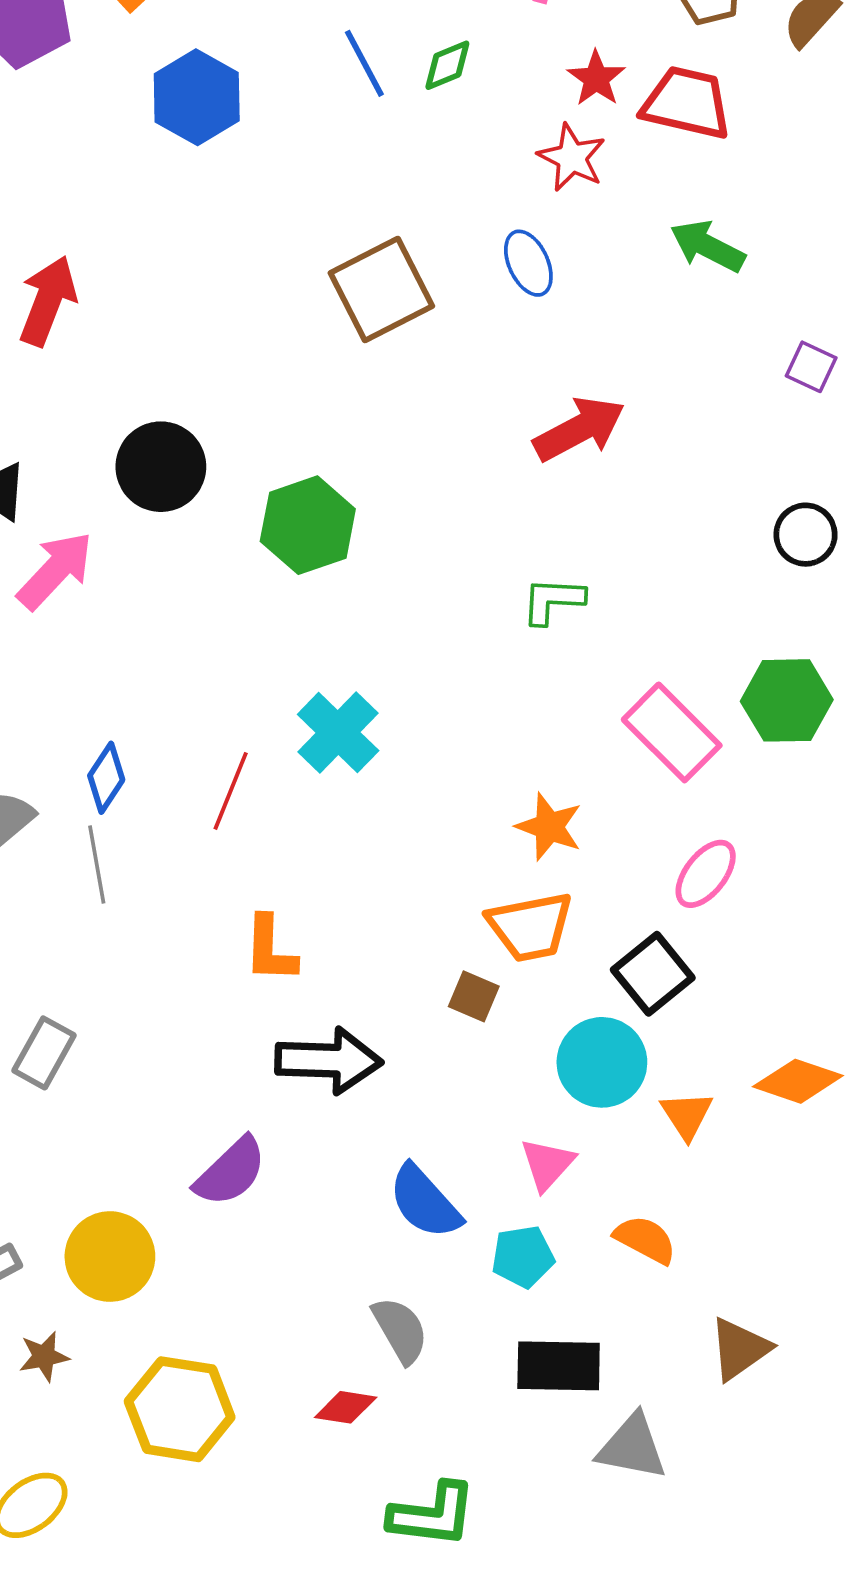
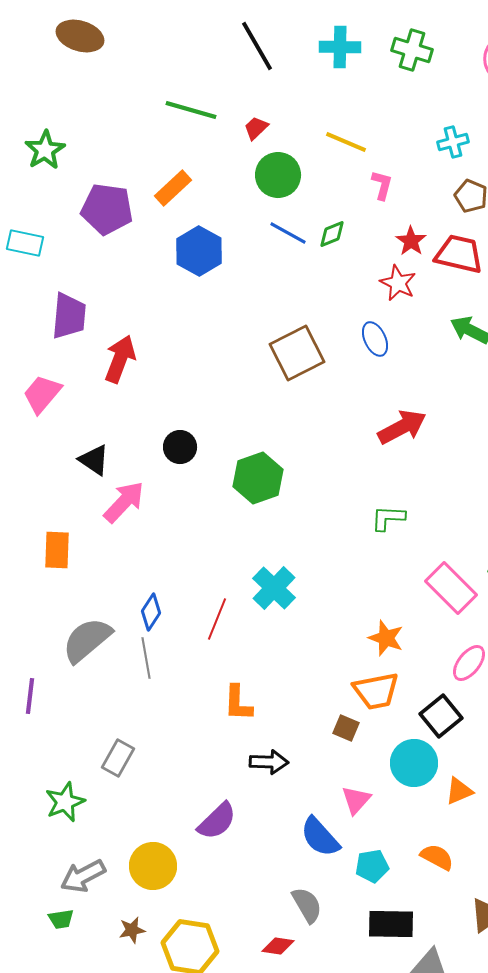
blue line: (364, 63) -> (288, 233), turned -33
black circle: (161, 467) -> (180, 447), size x0.7
black arrow: (329, 1060) -> (269, 762), size x0.7
orange triangle: (687, 1115) -> (459, 791), turned 40
pink triangle: (547, 1164) -> (356, 800), moved
brown star: (44, 1356) -> (132, 930), moved

